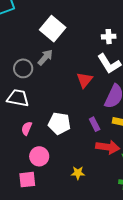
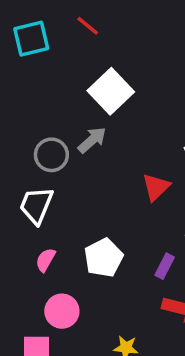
white trapezoid: (18, 98) -> (36, 205), turned -85
white pentagon: (59, 123) -> (103, 258), turned 30
purple rectangle: (95, 124) -> (165, 266), turned 48

